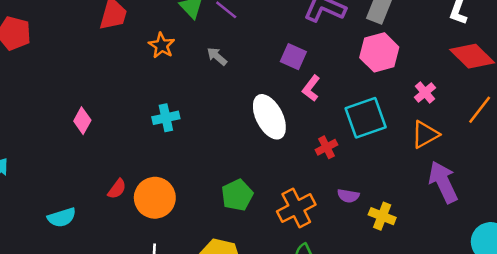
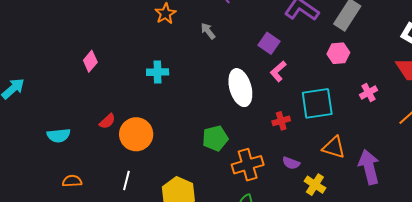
pink hexagon: (379, 52) -> (338, 53), size x0.7
orange triangle: (425, 134) -> (334, 147), moved, turned 35
green pentagon: (237, 195) -> (215, 138), moved

